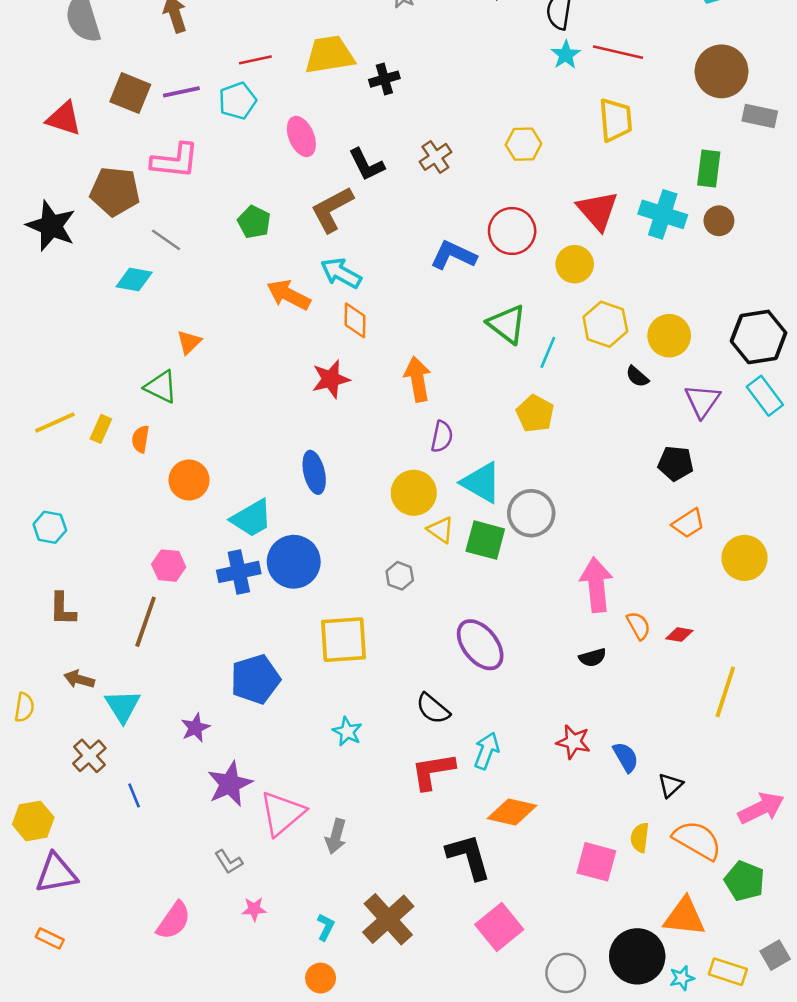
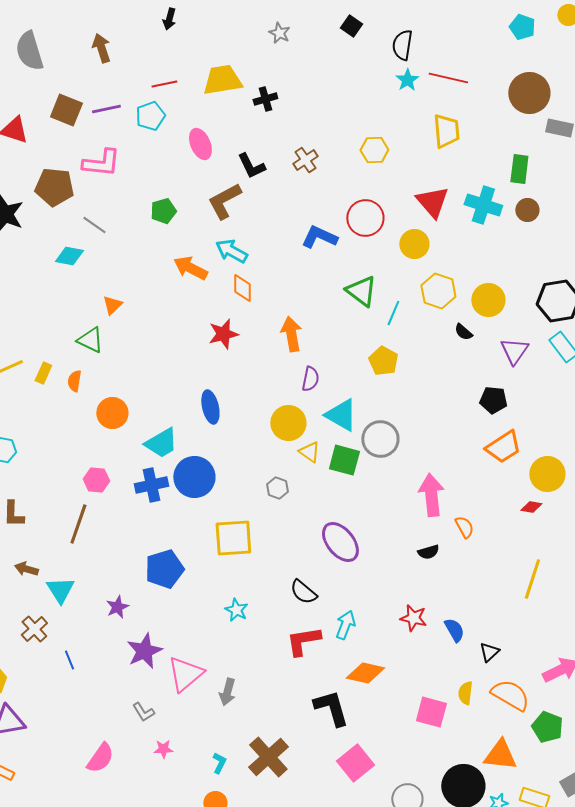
green pentagon: (254, 222) -> (163, 211), turned 30
orange trapezoid: (688, 523) -> (503, 447), size x1.4
red diamond: (679, 635) -> (531, 507), moved

